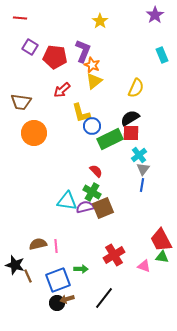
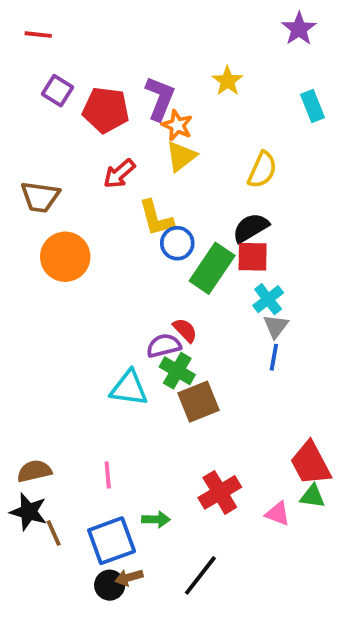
yellow star: (100, 21) -> (227, 81), moved
green rectangle: (110, 139) -> (212, 268), turned -30
purple semicircle: (85, 207) -> (164, 346), moved
brown semicircle: (38, 244) -> (34, 471), moved

